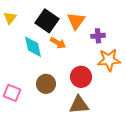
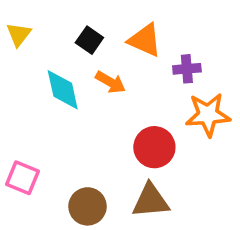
black square: (47, 21) -> (89, 40), size x0.6
orange triangle: (76, 21) -> (145, 40), turned -42
brown circle: (46, 84) -> (88, 206), moved

